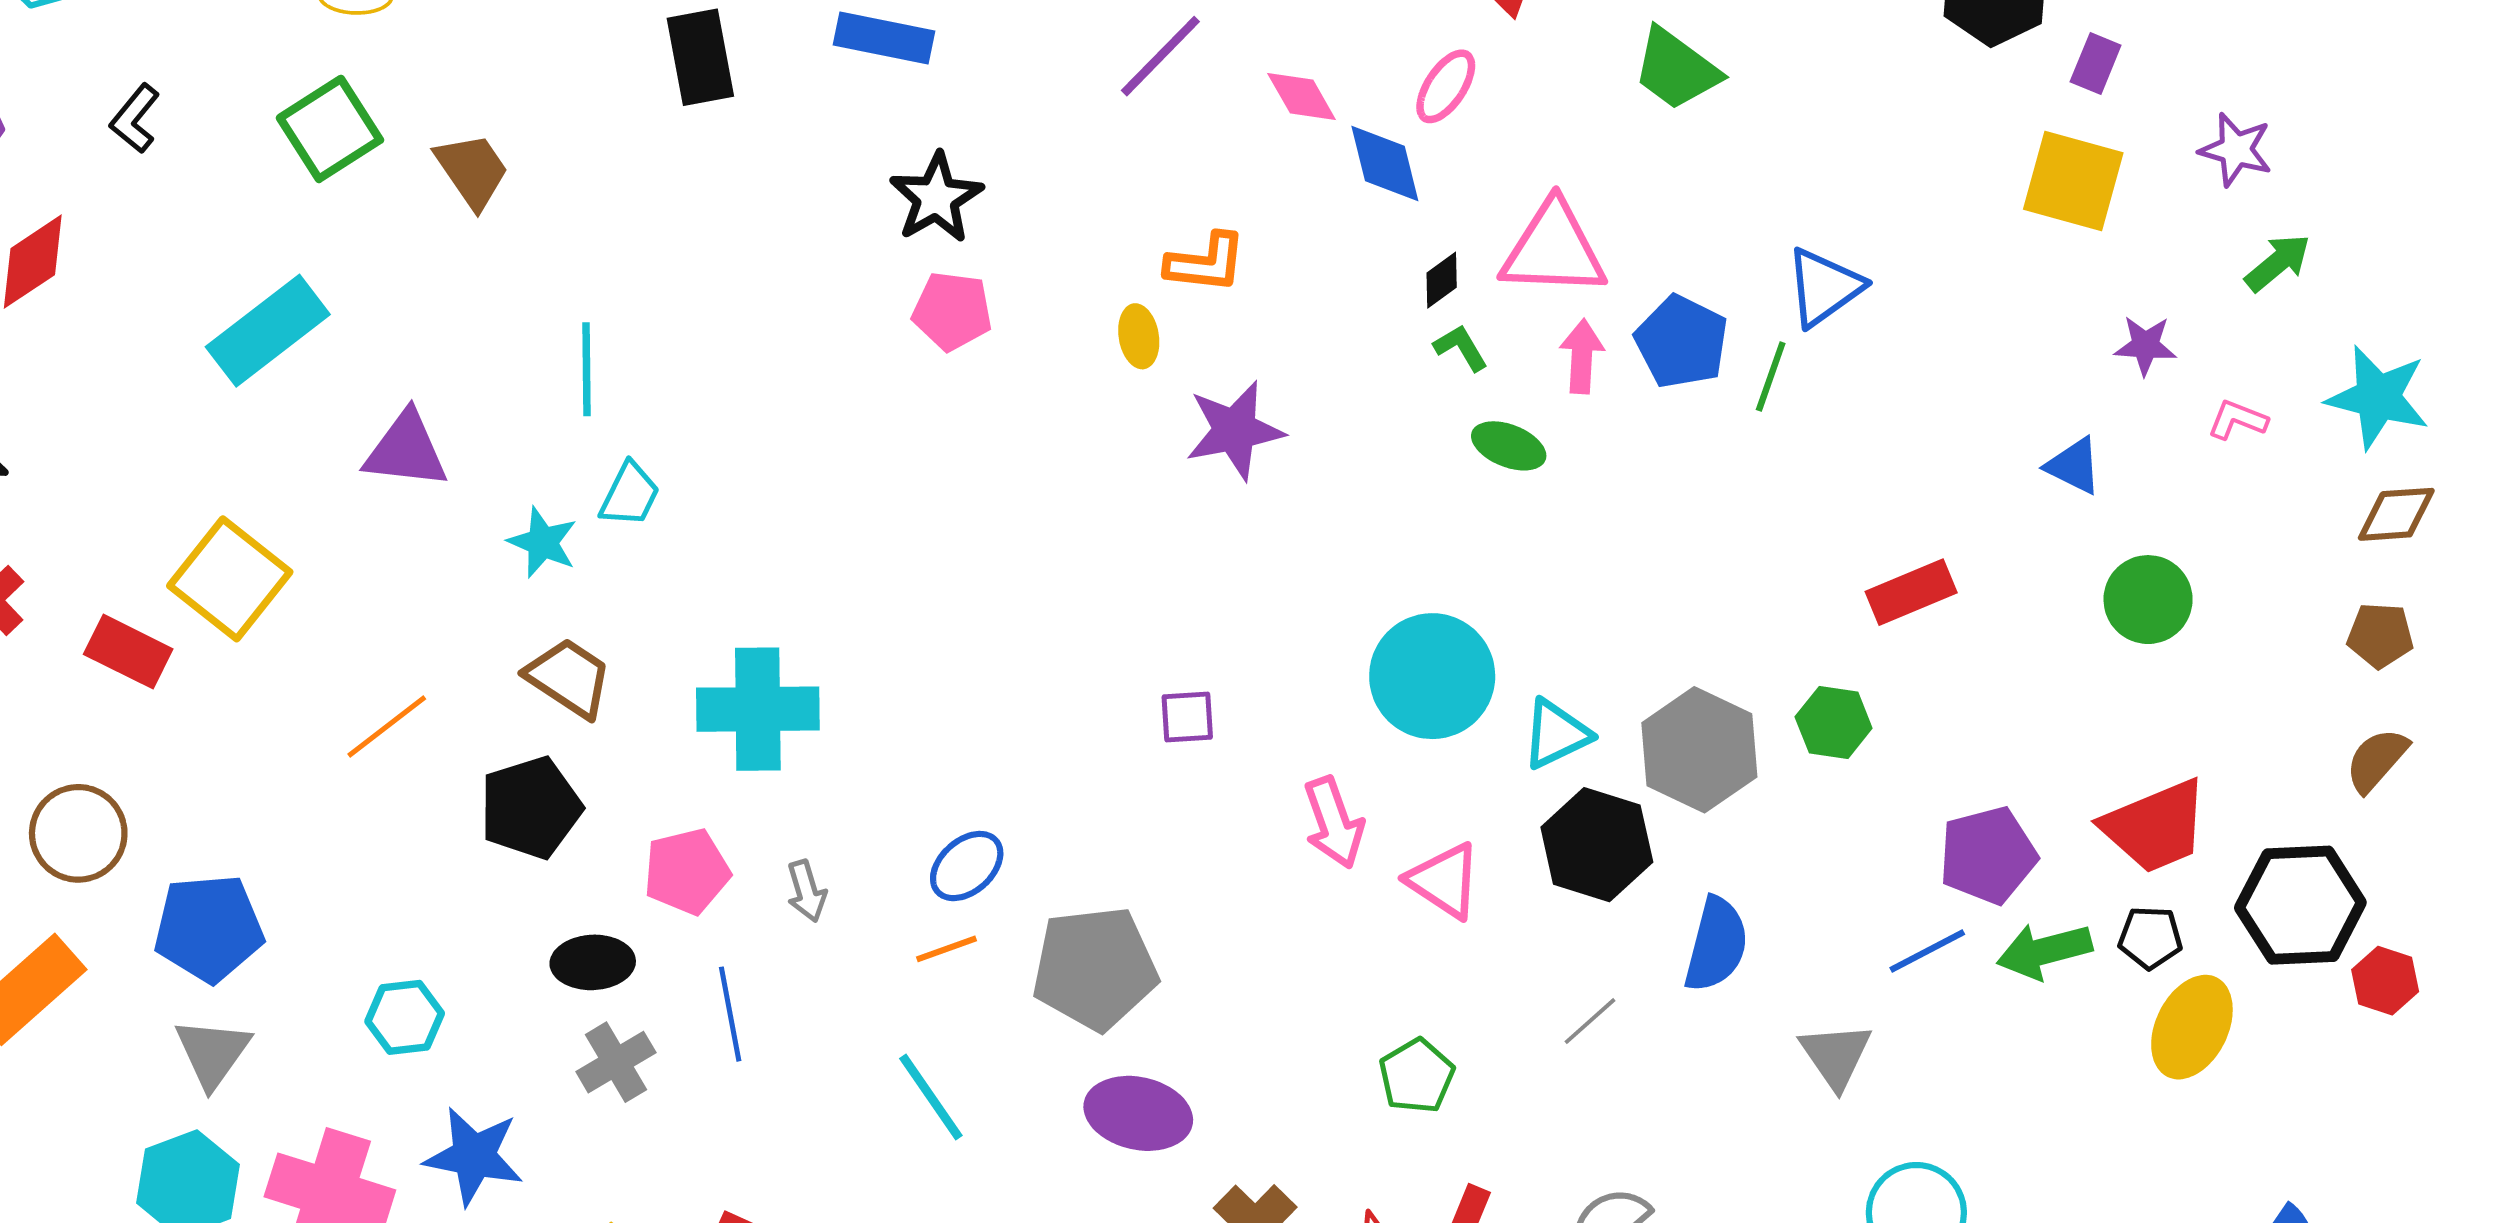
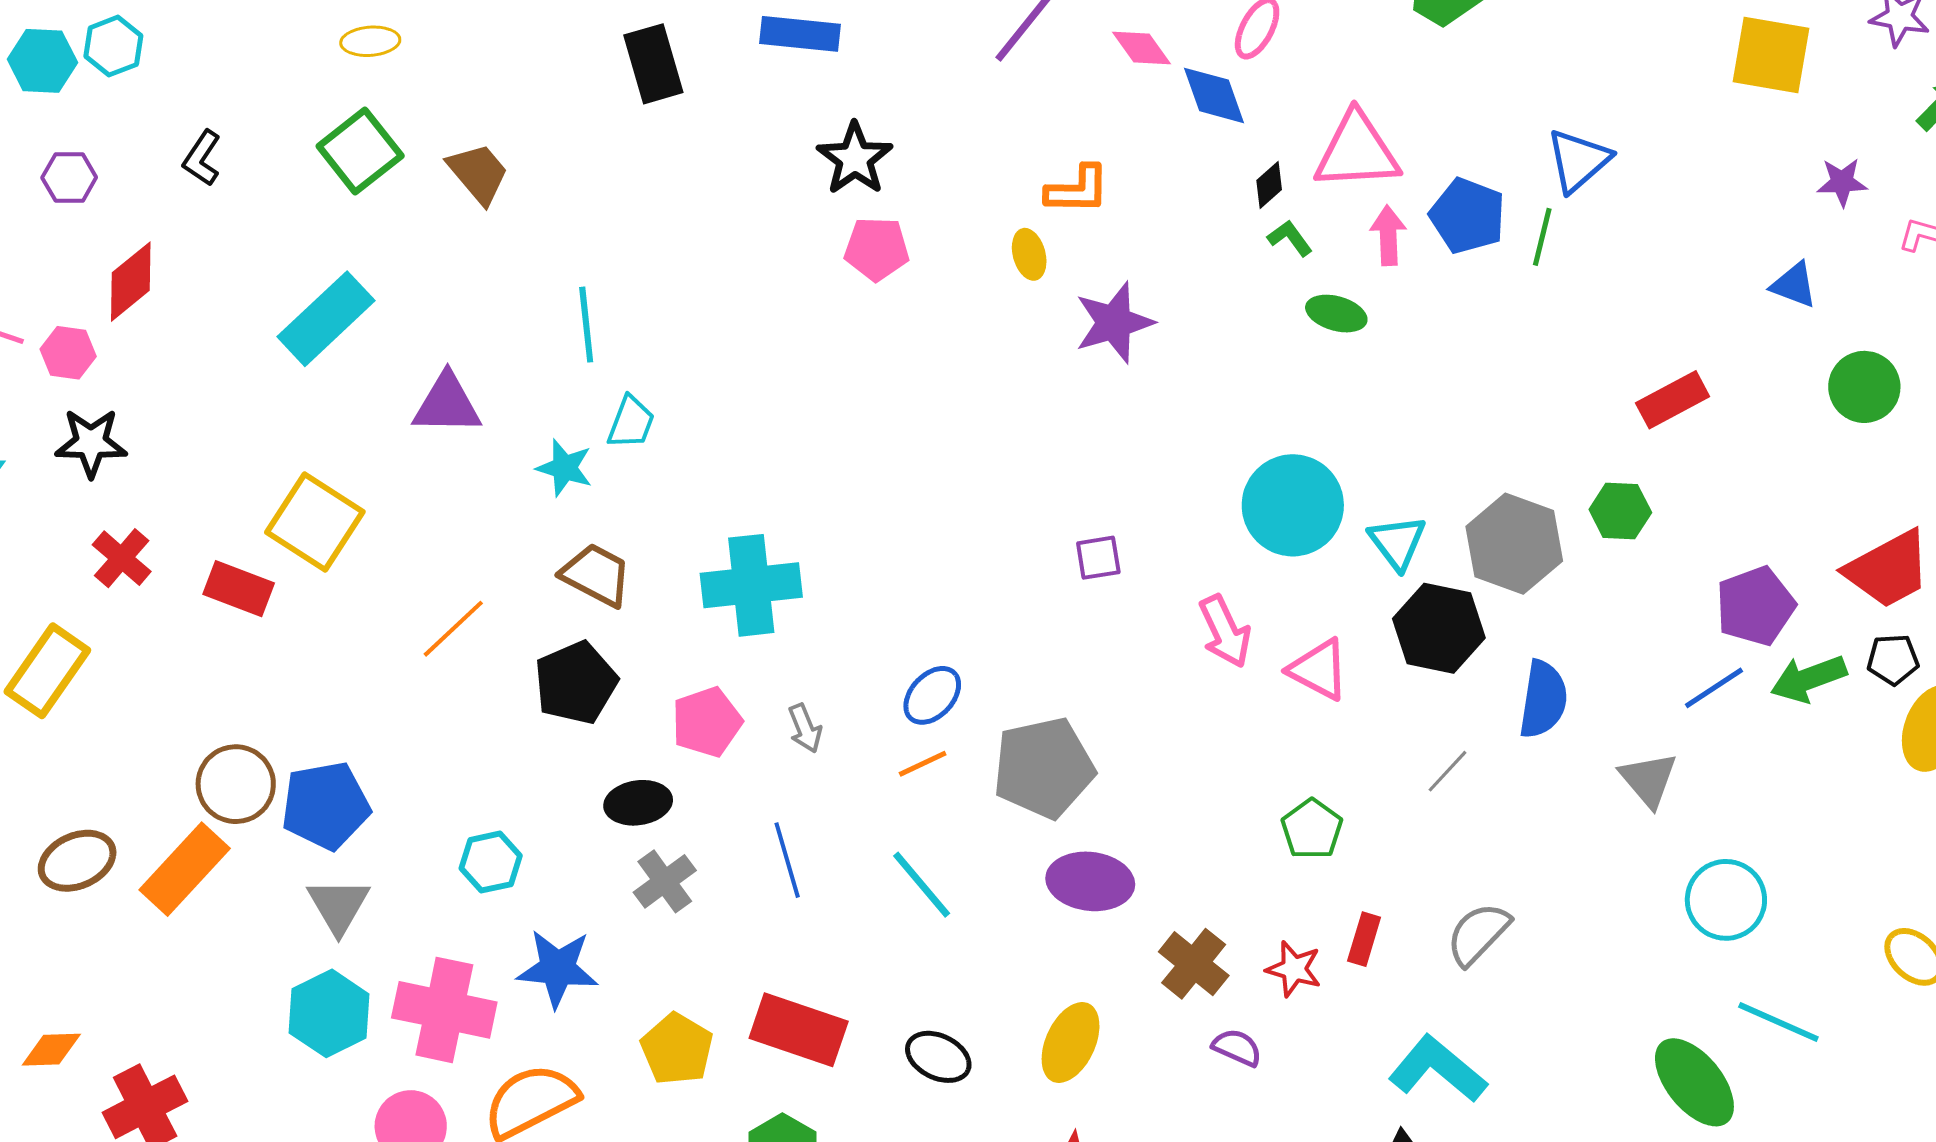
cyan triangle: (1556, 734) -> (1397, 542), turned -36
brown circle: (78, 833) -> (236, 784), moved
blue line: (730, 1014) -> (787, 860), moved

